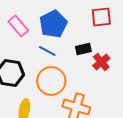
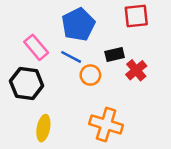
pink rectangle: (18, 26) -> (36, 47), moved
orange circle: (51, 81) -> (90, 75), moved, size x0.6

